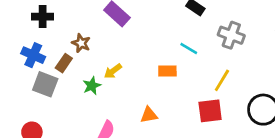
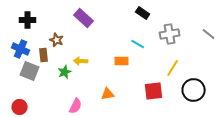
gray cross: (231, 35) -> (170, 34), turned -30
brown rectangle: (64, 63) -> (44, 55), turned -40
yellow arrow: (113, 71) -> (81, 61), turned 40
yellow line: (222, 80) -> (173, 68), moved

